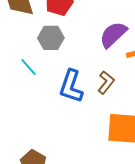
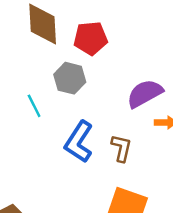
brown L-shape: (106, 82) -> (121, 148), turned -40

